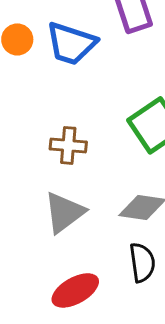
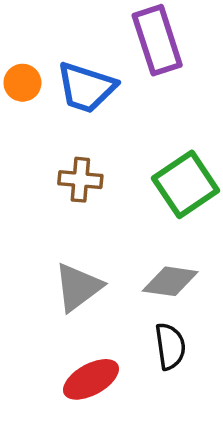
brown cross: (68, 145) -> (80, 180), moved

